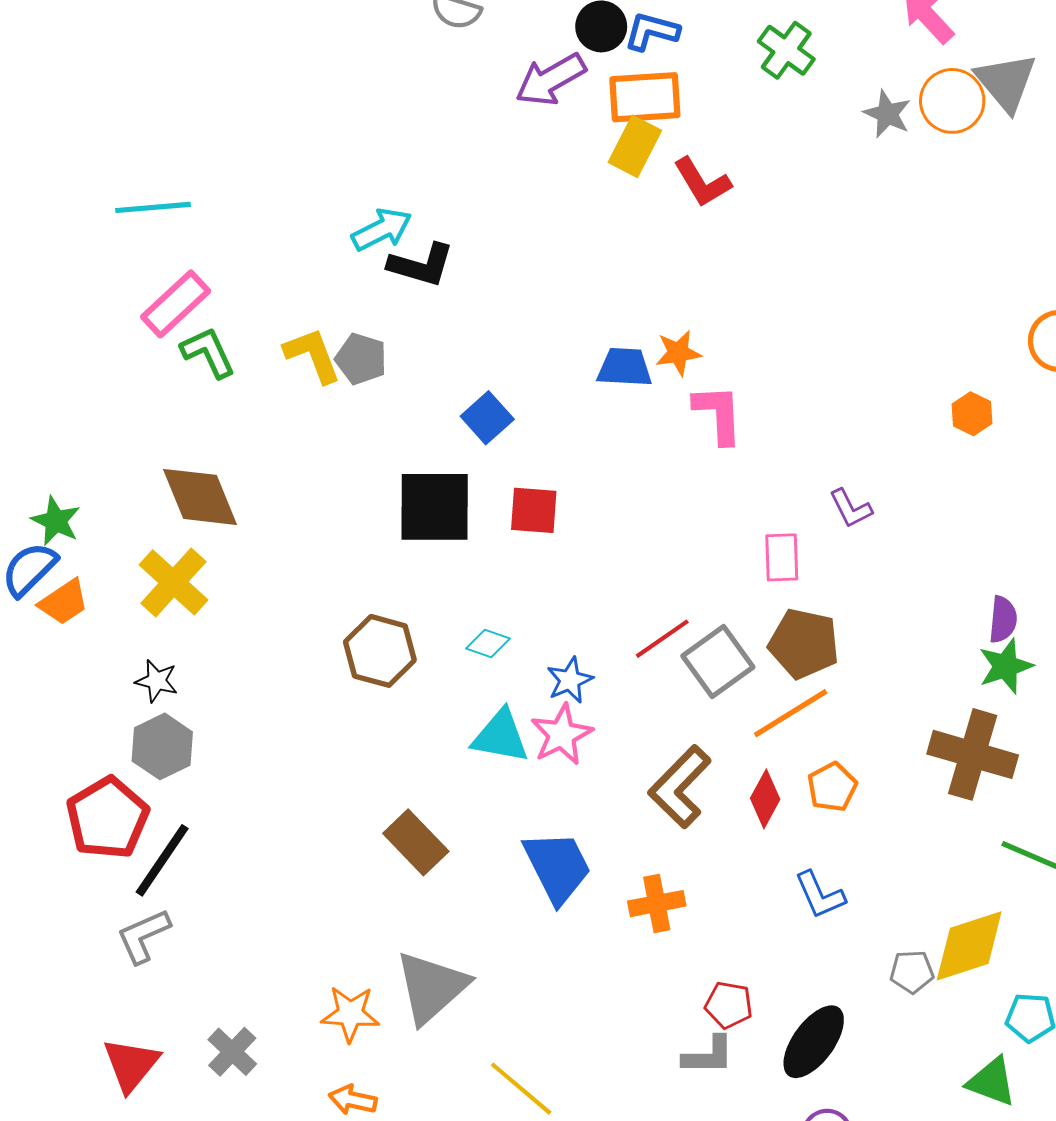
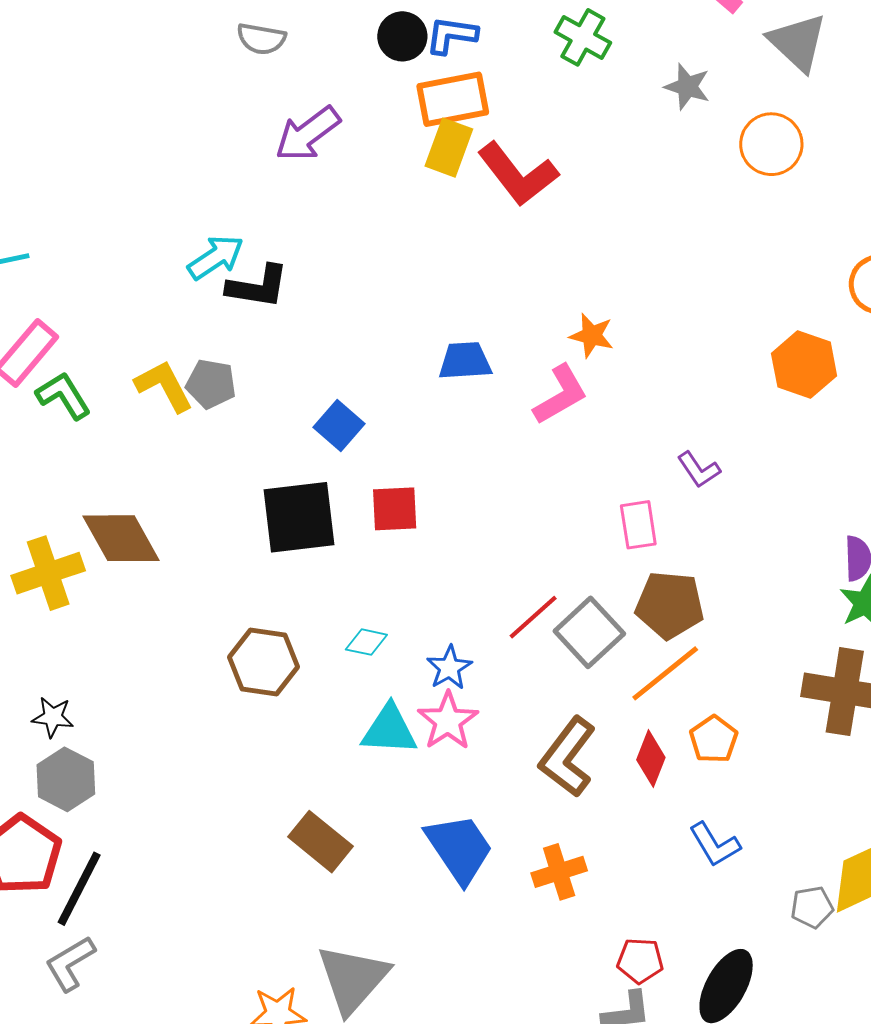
purple arrow: (551, 80) -> (308, 134), moved
orange circle: (952, 101) -> (771, 144), moved
red L-shape: (702, 182) -> (518, 174), size x1.4
orange star: (678, 353) -> (592, 336), moved, turned 30
pink L-shape: (718, 414) -> (560, 395), turned 70
orange hexagon: (972, 414) -> (804, 365), size x1.6
brown diamond: (200, 497) -> (121, 538), moved
yellow cross: (174, 582) -> (48, 573), moved, turned 36

